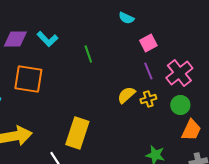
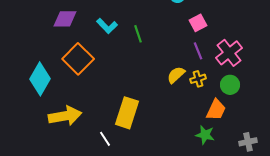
cyan L-shape: (47, 39) -> (107, 26), moved
orange square: (28, 79) -> (78, 59), turned 36
orange trapezoid: (191, 130) -> (216, 110), moved

